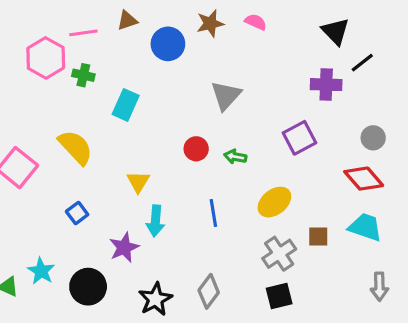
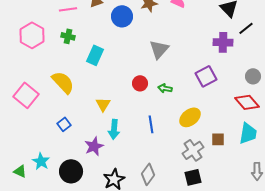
pink hexagon: (46, 58) -> (32, 35), moved
cyan trapezoid: (365, 227) -> (248, 133), turned 80

